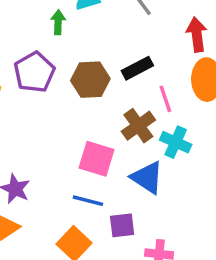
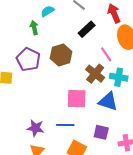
black rectangle: (137, 68) -> (87, 29), moved
blue line: (88, 201) -> (65, 125), moved
purple square: (122, 225) -> (101, 132), turned 35

